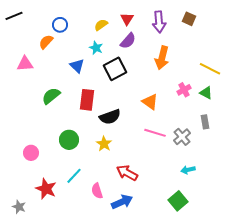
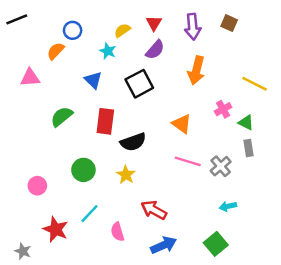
cyan star: (96, 48) -> (108, 51), moved
green triangle: (206, 93) -> (246, 123), moved
blue arrow: (122, 202) -> (164, 245), moved

